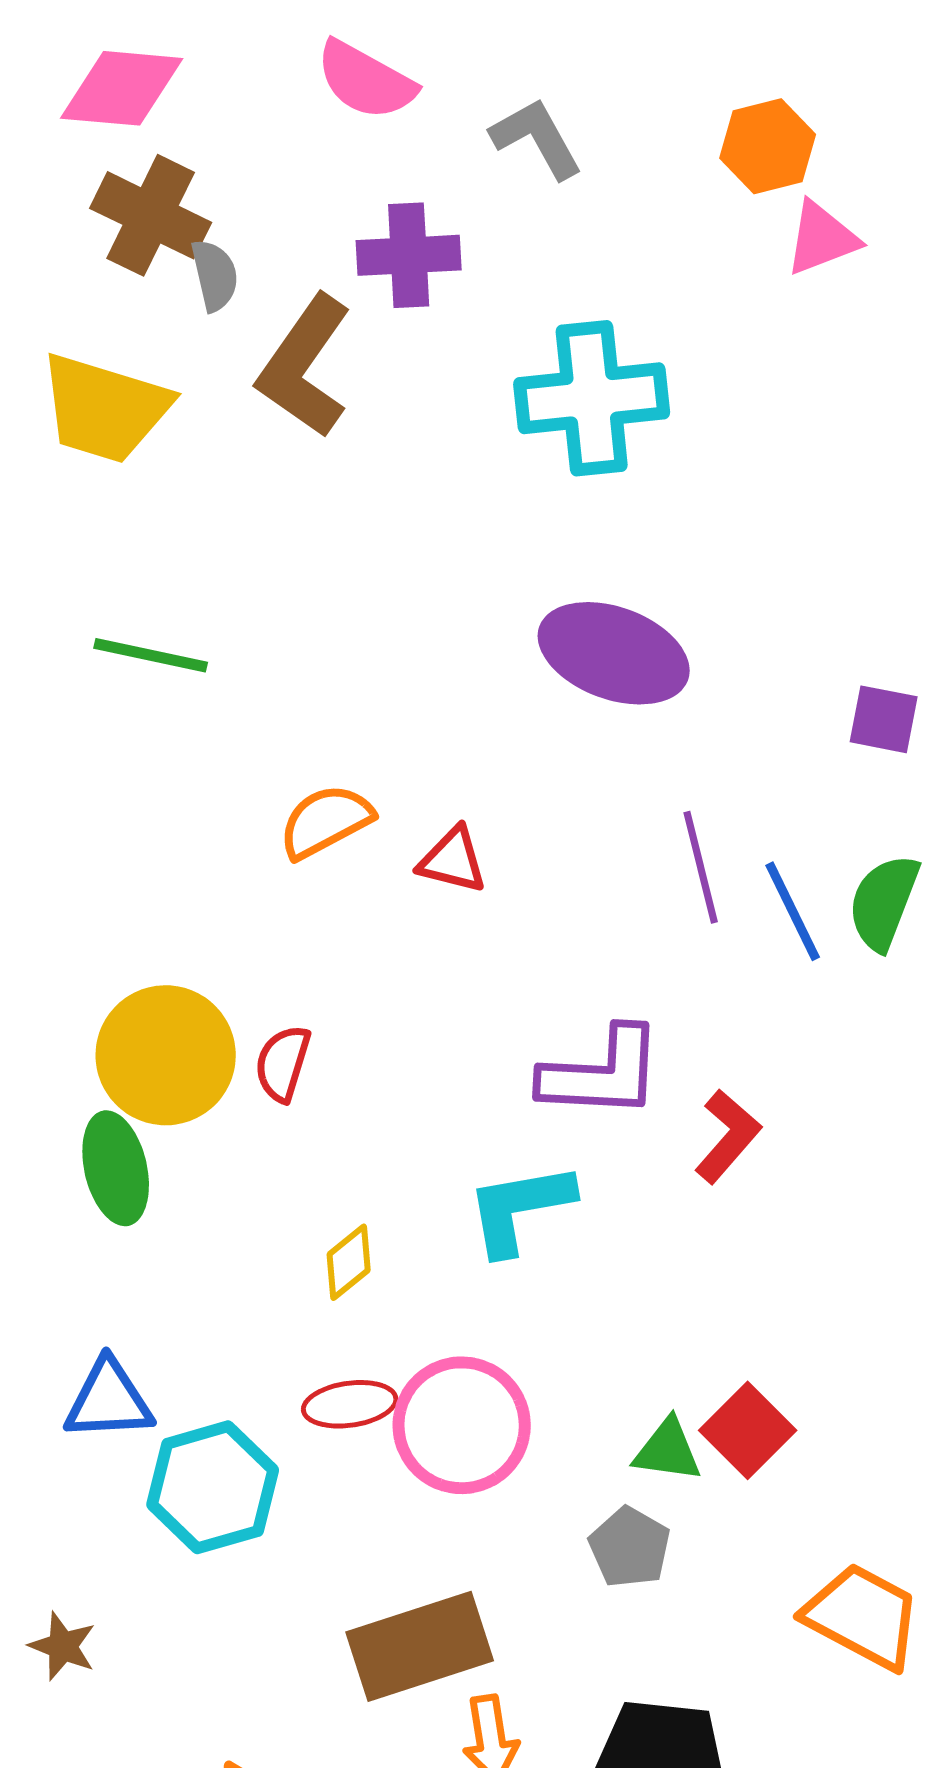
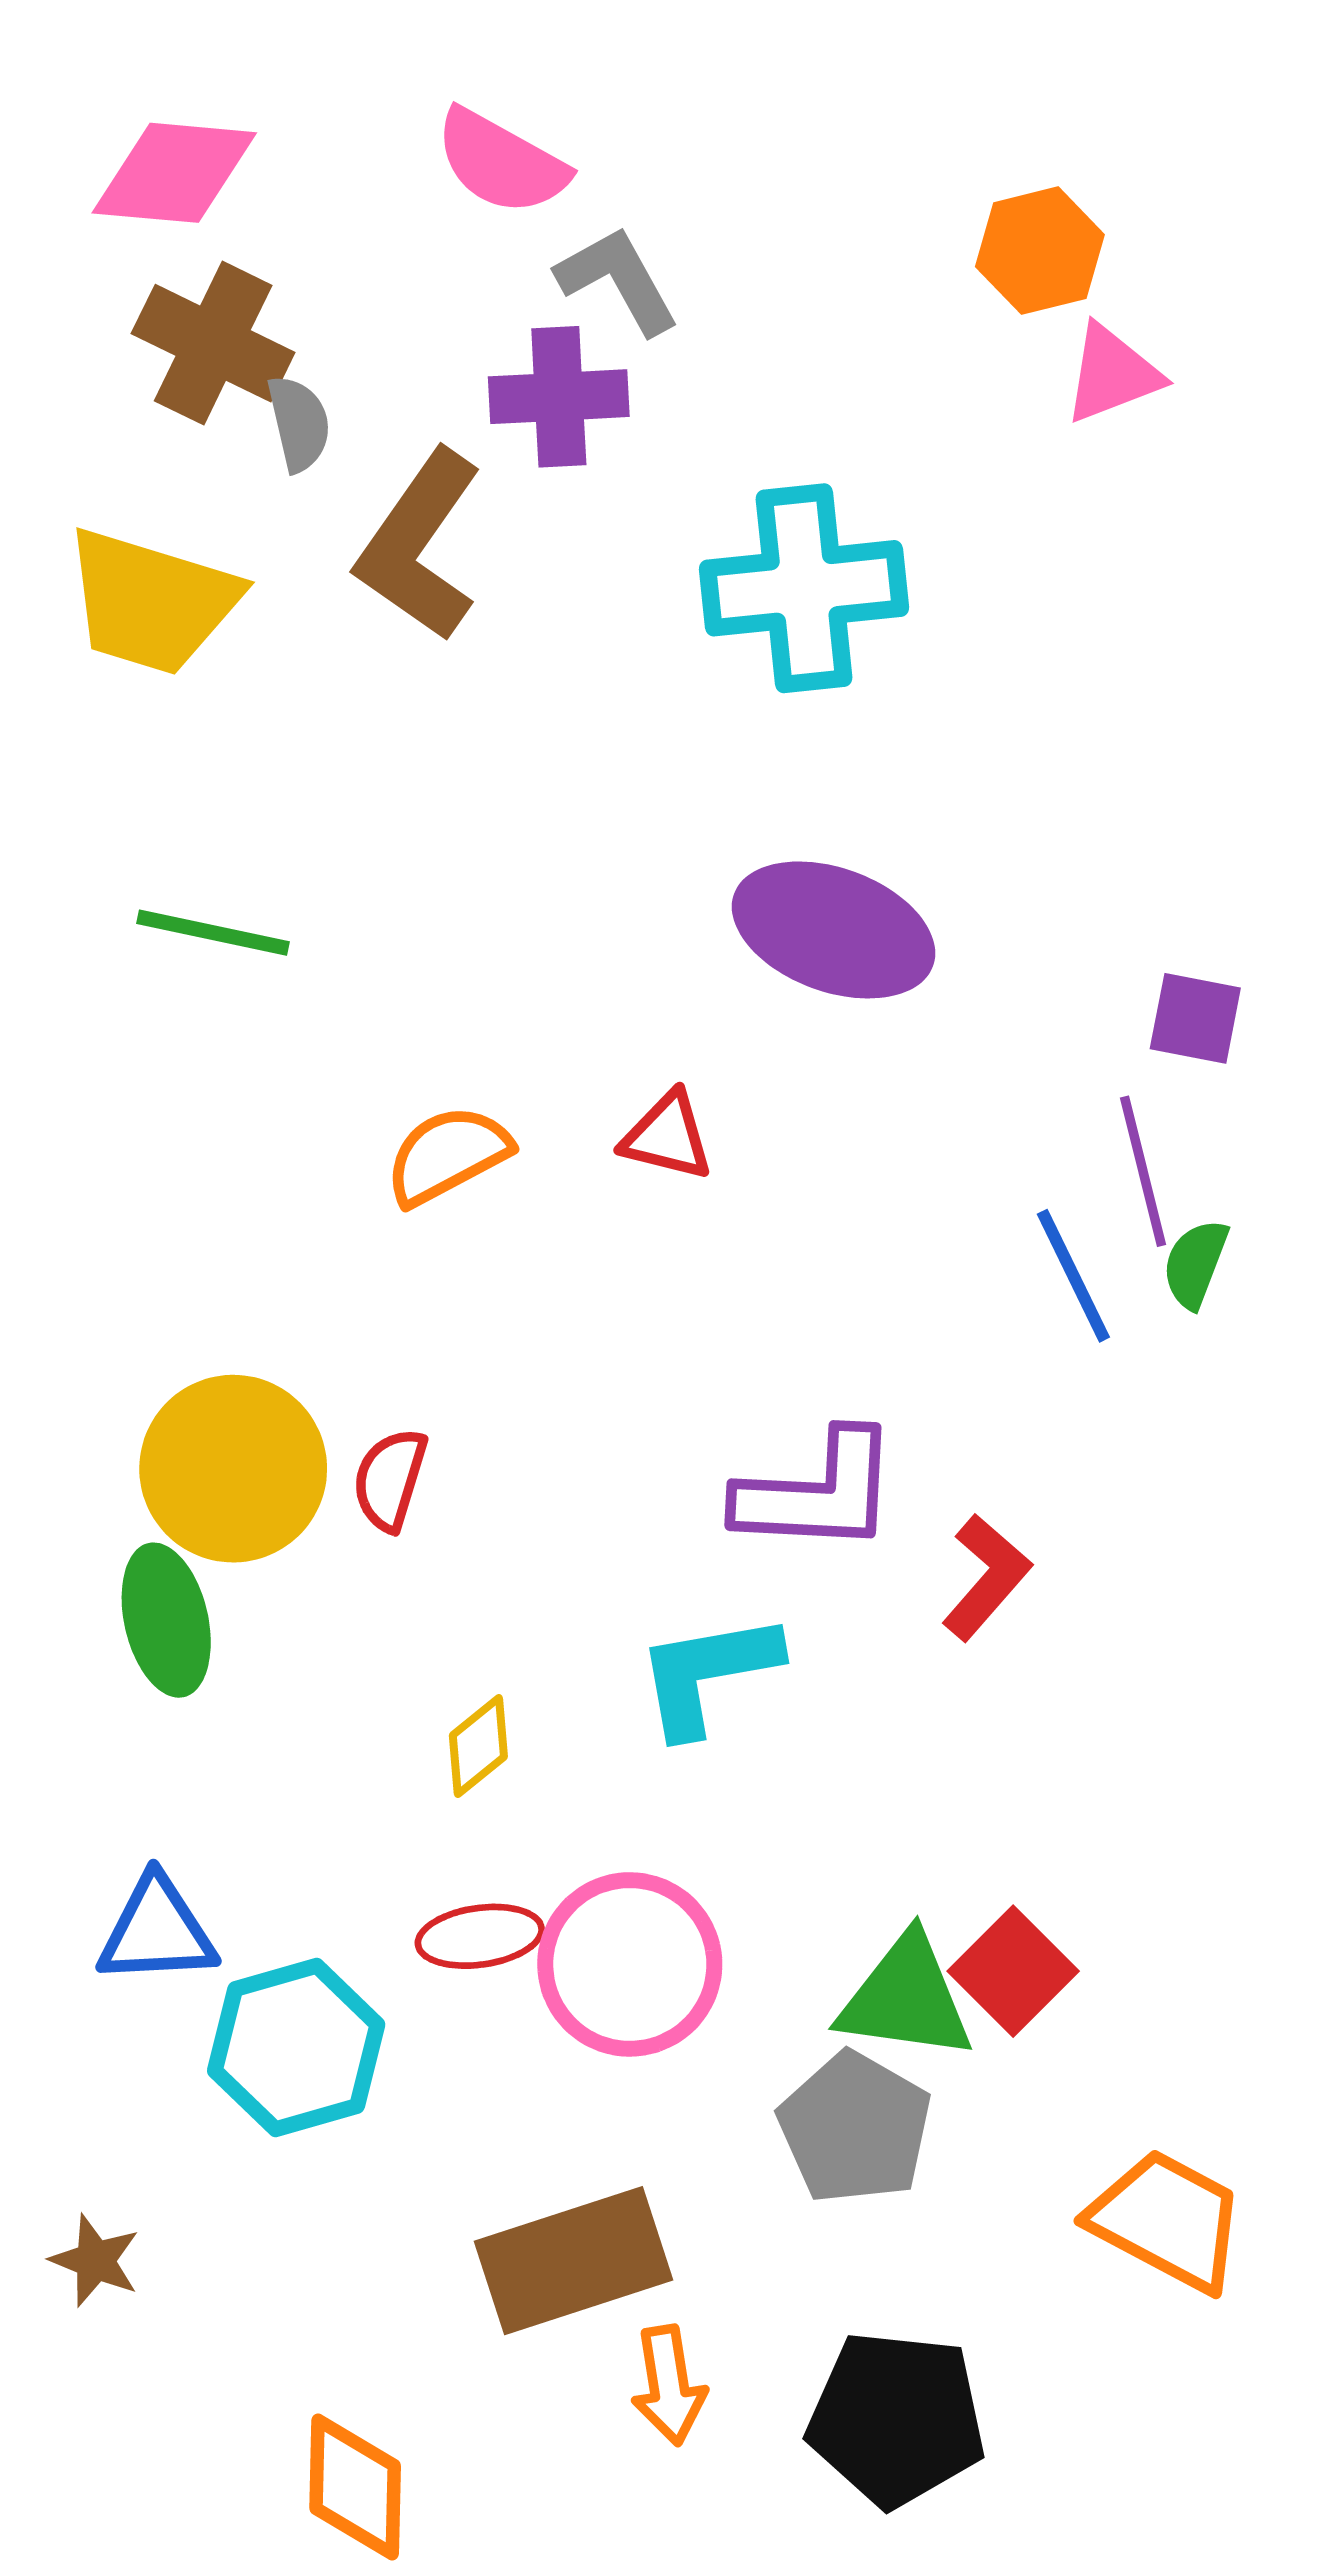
gray L-shape: (537, 138) -> (618, 280), moved
red triangle: (453, 860) -> (667, 1136), moved
purple line: (701, 867) -> (1143, 1171), moved
green semicircle: (884, 902) -> (1195, 1264), size x0.7
green triangle: (668, 1450) -> (906, 1998), size x1.5
gray pentagon: (630, 1547) -> (855, 2128), size x1.4

